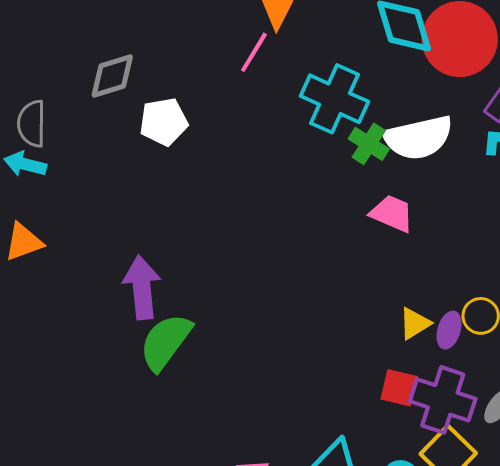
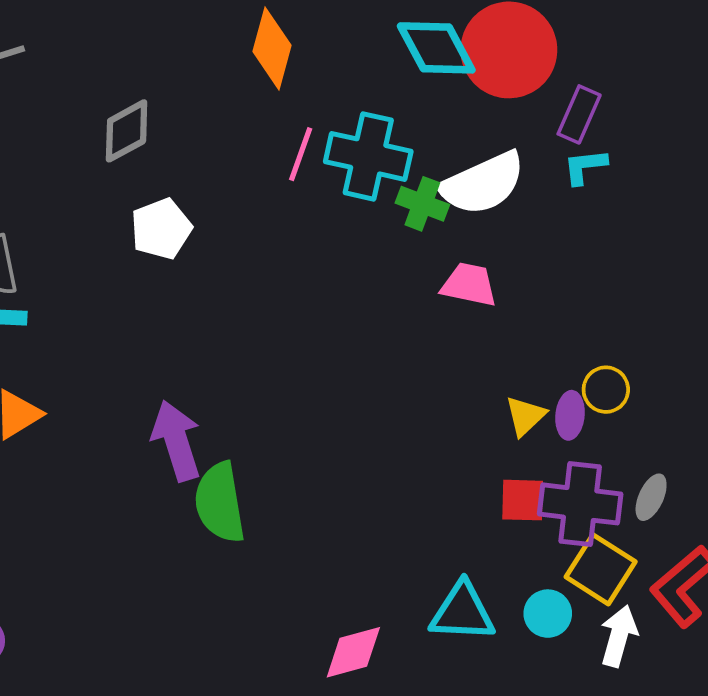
pink line: (254, 52) -> (301, 154), moved
gray diamond: (112, 76) -> (127, 131), moved
green semicircle: (165, 342) -> (220, 503), turned -34

